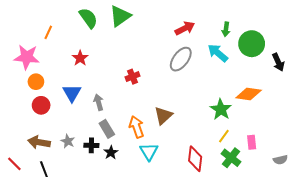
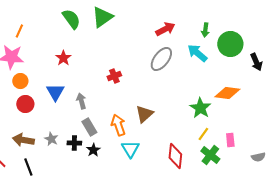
orange line: (48, 32) -> (19, 31), moved

